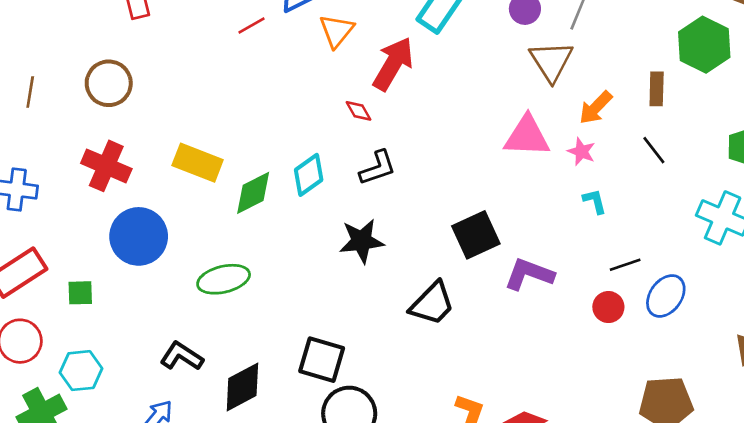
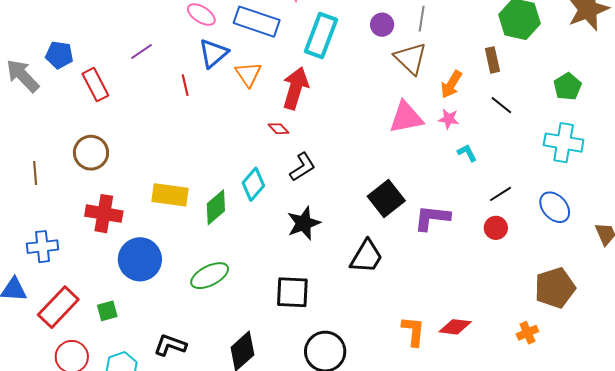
red line: (252, 25) -> (185, 85), turned -60
blue ellipse: (666, 296) -> (555, 207), moved, turned -64
black L-shape: (182, 356) -> (170, 345), moved
black square: (322, 360) -> (292, 292), moved

